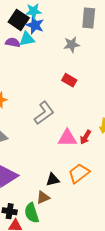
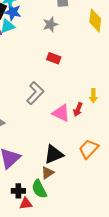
pink triangle: (67, 138) -> (61, 113), turned 36
orange trapezoid: (79, 173) -> (89, 149), moved
black triangle: (53, 180) -> (54, 154), size x1.5

